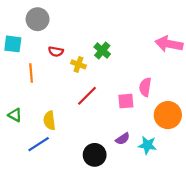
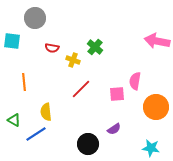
orange line: (31, 73) -> (24, 82), moved
green triangle: (15, 115) -> (14, 120), moved
cyan star: (147, 145) -> (151, 148), moved

